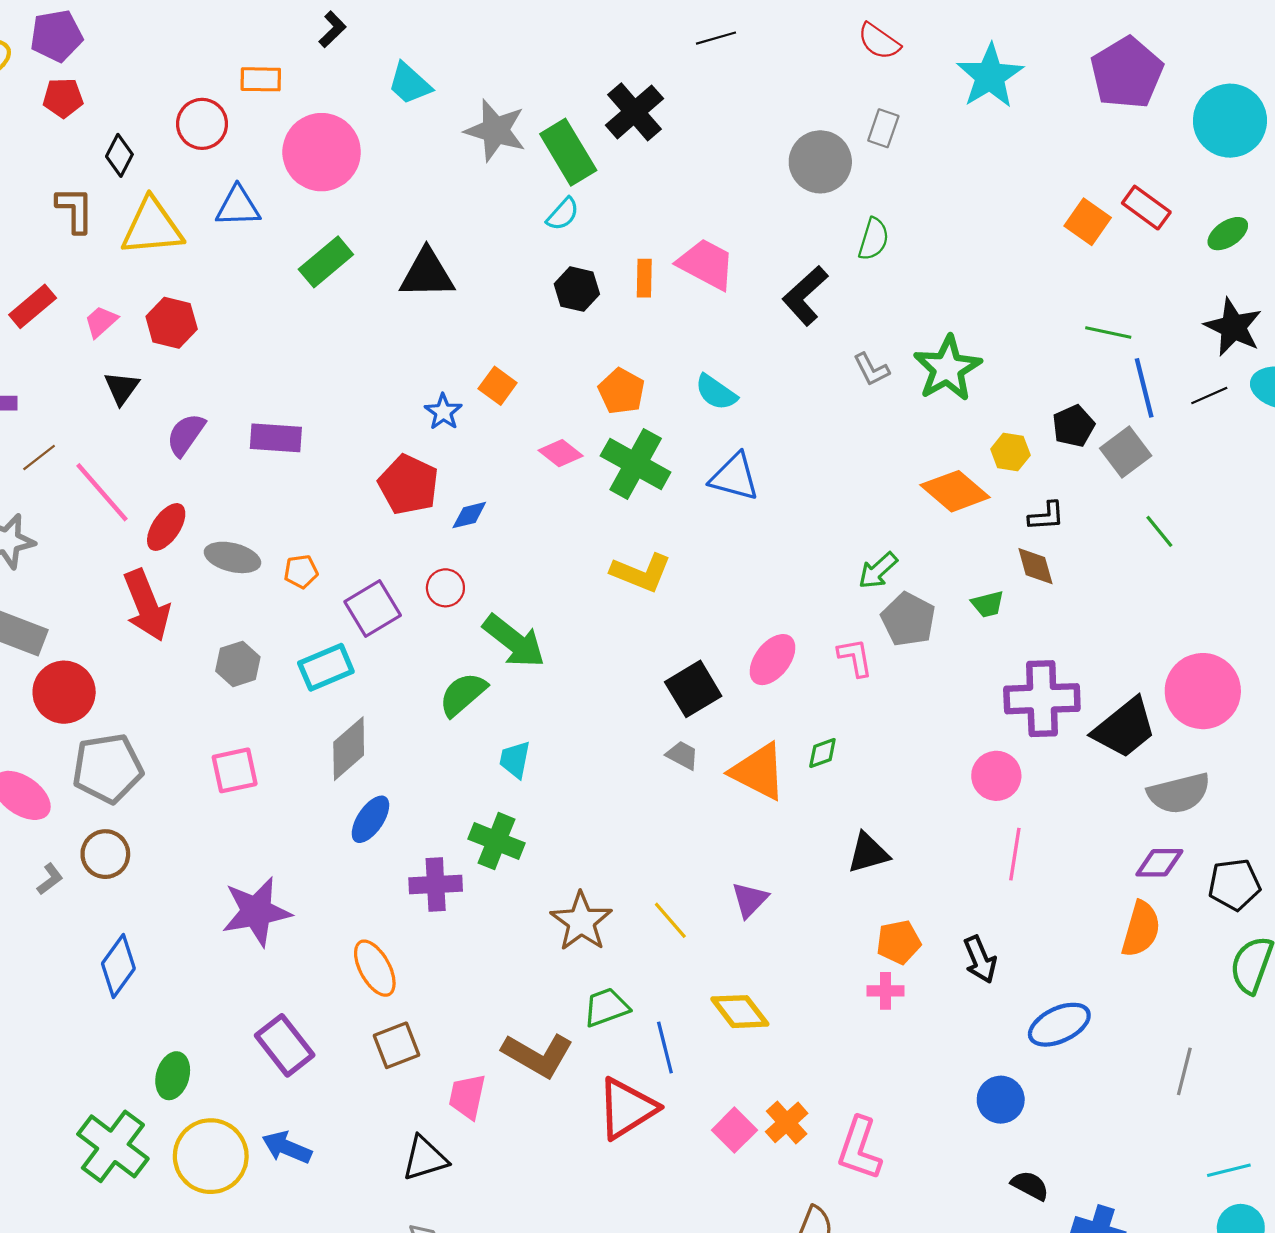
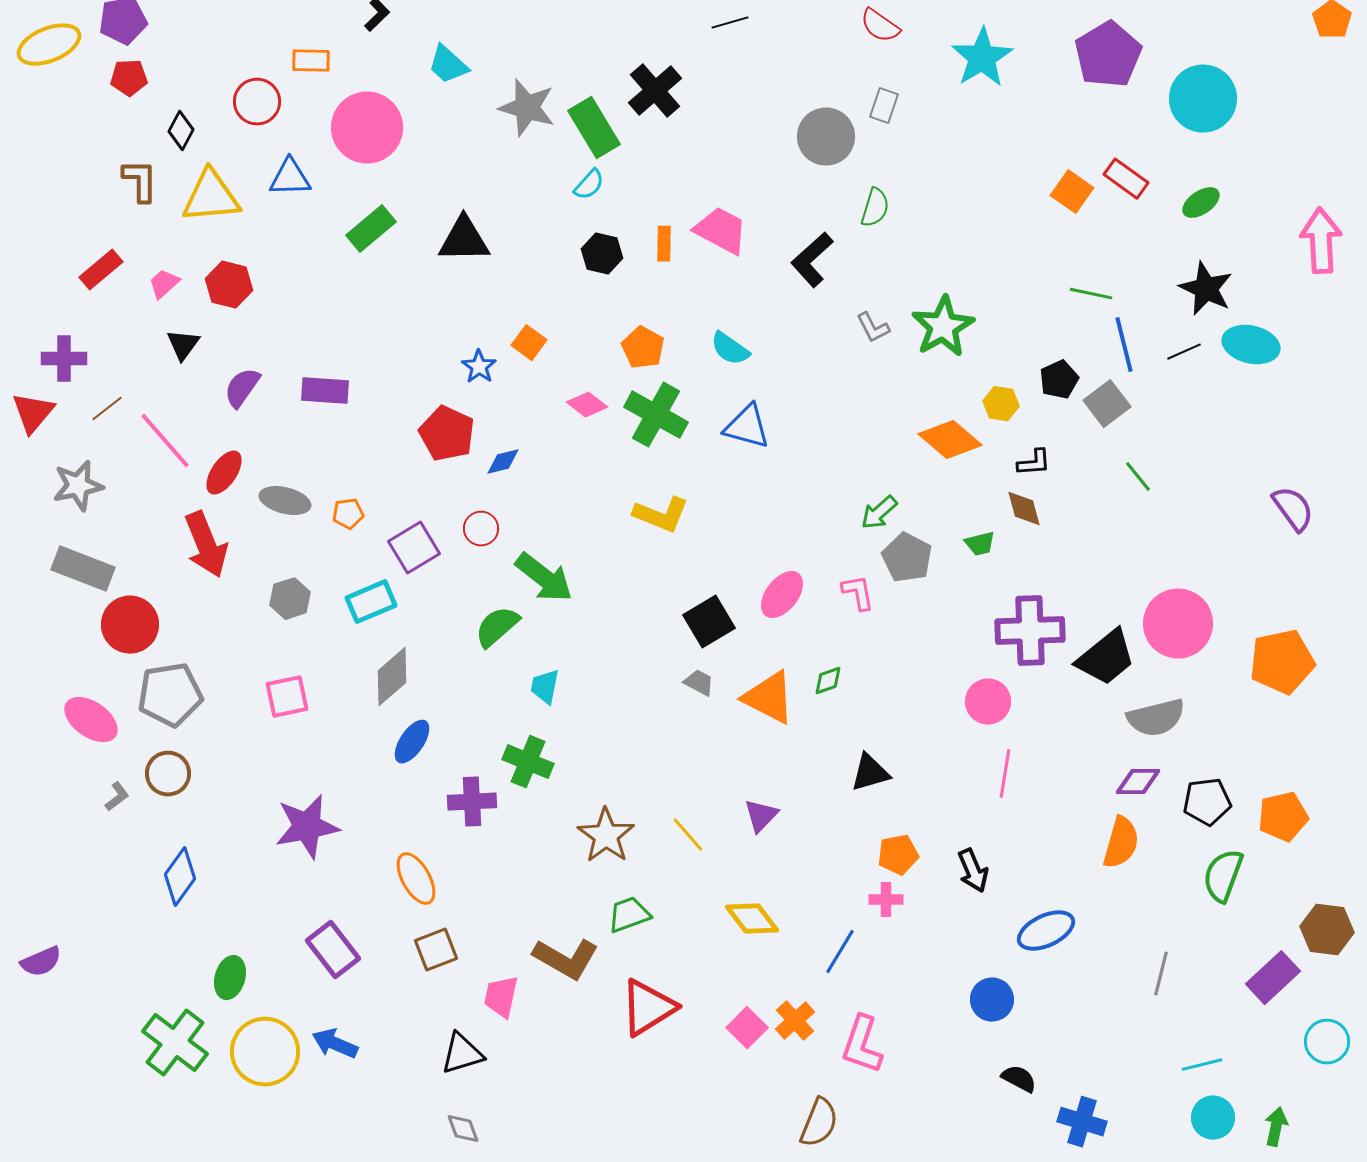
blue line: (665, 1047) -> (840, 952), moved, turned 45

